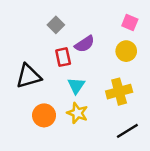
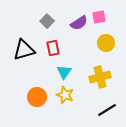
pink square: (130, 23) -> (99, 17), moved, turned -32
purple semicircle: (85, 44) -> (79, 23), moved
black triangle: (29, 76) -> (24, 50), moved

